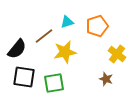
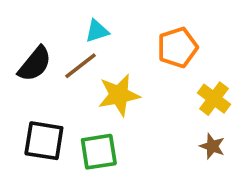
cyan triangle: (67, 22) -> (97, 31), moved
black semicircle: (17, 49) -> (35, 64), moved
brown star: (106, 79) -> (212, 146), moved

